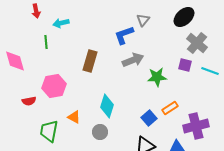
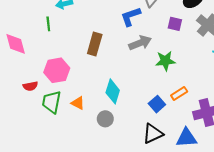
purple square: (185, 65) -> (175, 24), moved
green trapezoid: (49, 131) -> (51, 102), moved

